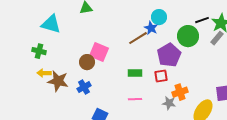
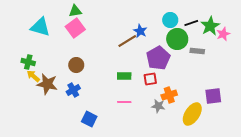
cyan circle: (159, 17) -> (170, 20), moved
gray rectangle: (217, 38) -> (197, 51), moved, turned 56
green cross: (39, 51) -> (28, 62), moved
pink square: (99, 52) -> (75, 28), moved, turned 30
yellow arrow: (44, 73) -> (33, 76), turned 40

